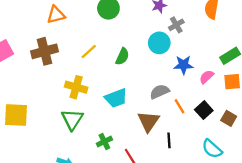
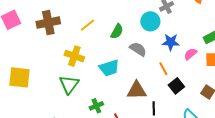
gray semicircle: (160, 92) -> (138, 49), moved, turned 54
orange line: (180, 106) -> (163, 69), moved
black square: (204, 110) -> (176, 86), moved
brown triangle: (148, 121) -> (137, 90), turned 50

